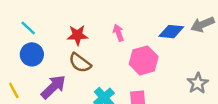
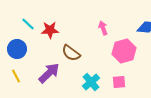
red star: (78, 35) -> (50, 30), moved
blue circle: (32, 54) -> (17, 49), moved

